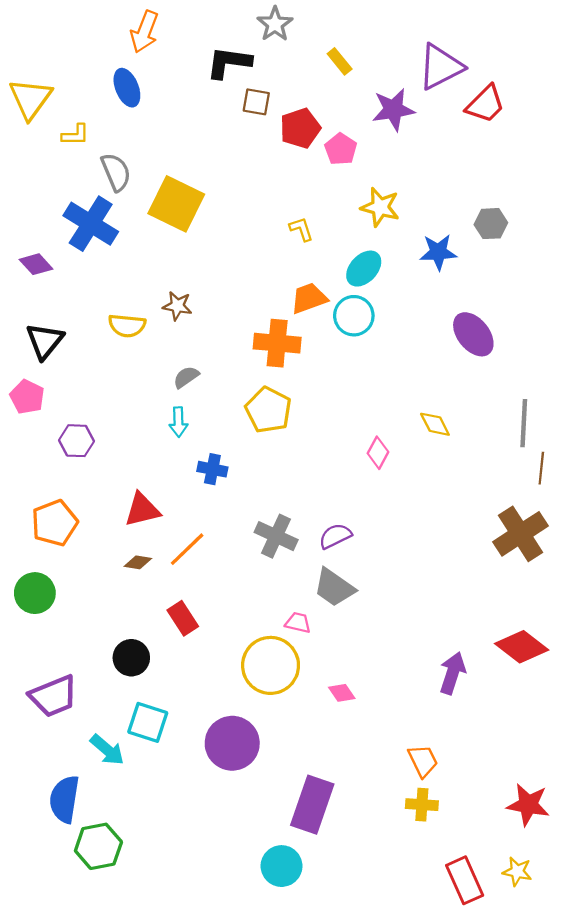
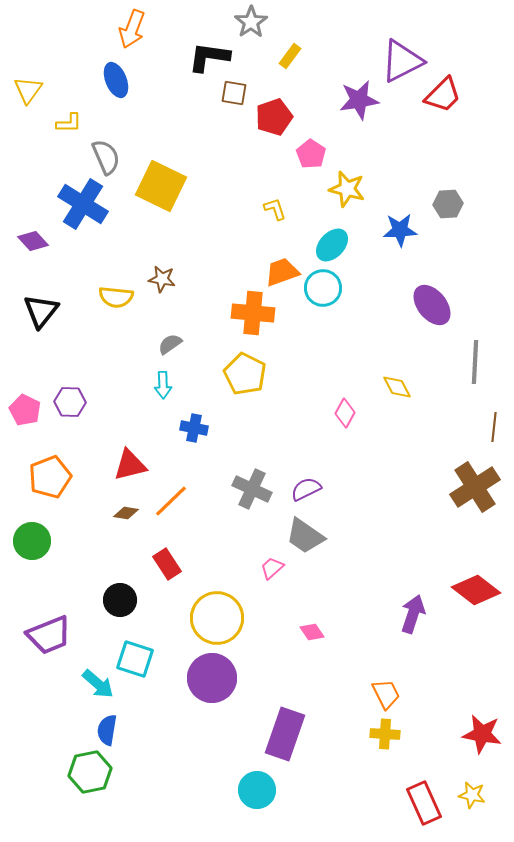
yellow rectangle: (340, 61) -> (290, 56), moved, turned 75
yellow triangle: (30, 99) -> (28, 90), size x0.7
pink pentagon: (341, 149) -> (311, 154), moved
pink pentagon: (27, 397) -> (25, 410), moved
gray line: (524, 423) -> (475, 362), moved
pink trapezoid: (298, 623) -> (272, 568), turned -55
yellow circle: (271, 665) -> (217, 618), moved
blue semicircle: (64, 799) -> (107, 730), moved, size x0.7

